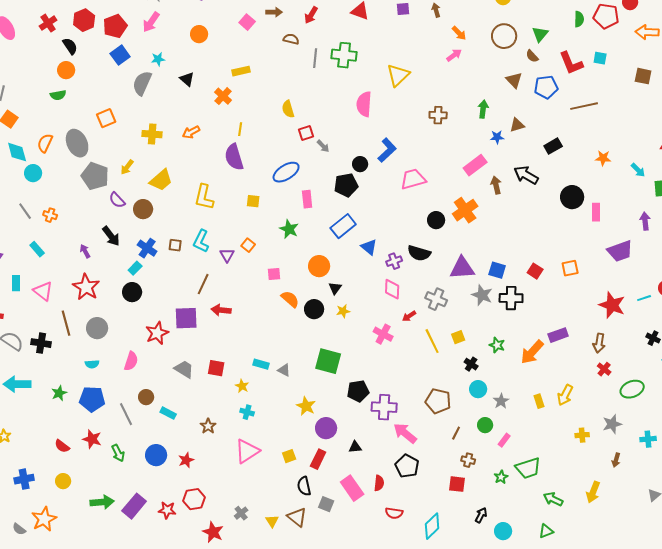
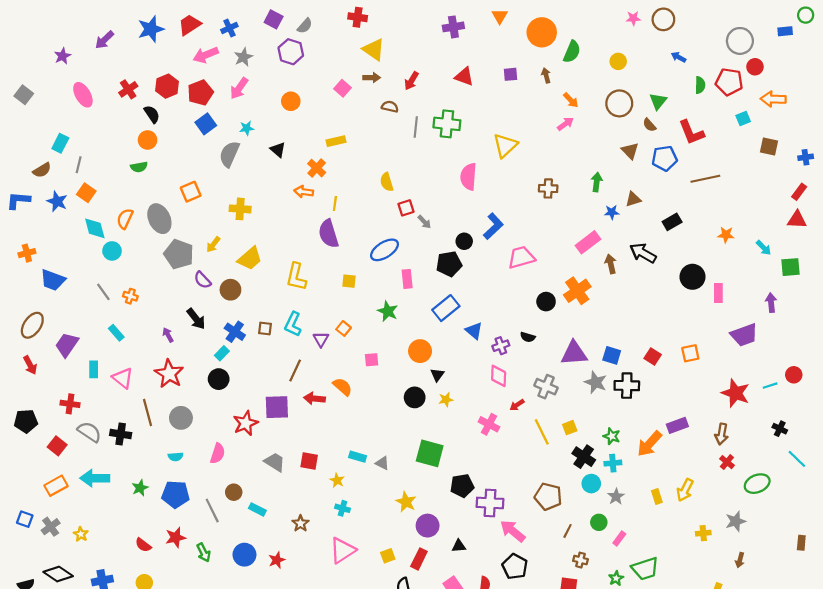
cyan square: (600, 58) -> (743, 118), moved, turned -32
orange arrow: (191, 132) -> (304, 192), moved, turned 36
black semicircle: (419, 253) -> (528, 337), size x0.6
orange semicircle: (290, 299) -> (342, 387), moved
black cross: (471, 364) -> (584, 457), size x1.5
red star: (92, 439) -> (176, 537), turned -30
cyan cross: (648, 439) -> (613, 463), moved

